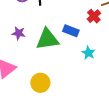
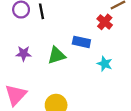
green triangle: (47, 39) -> (56, 55), size x0.7

